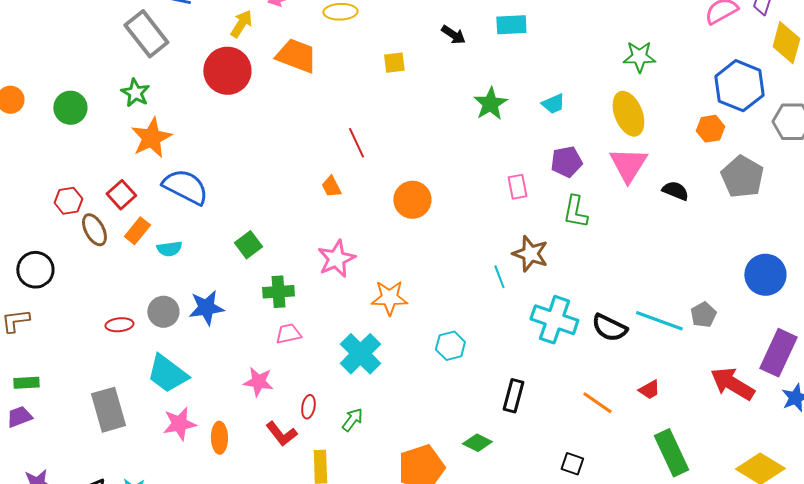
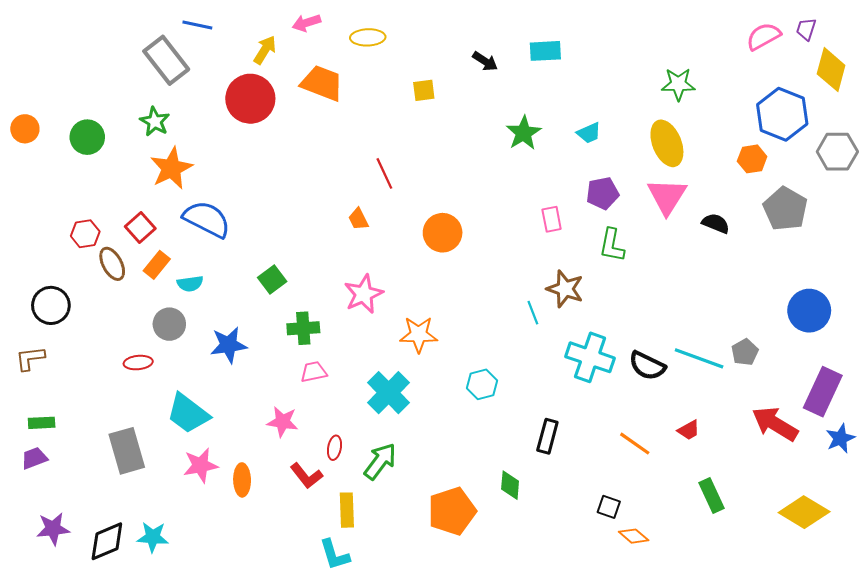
gray circle: (163, 312) -> (169, 324), moved
green arrow: (352, 420) -> (380, 461), size x1.5
green diamond: (477, 443) -> (510, 485), turned 68
green rectangle: (671, 453) -> (712, 496), size x0.7

